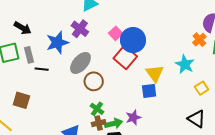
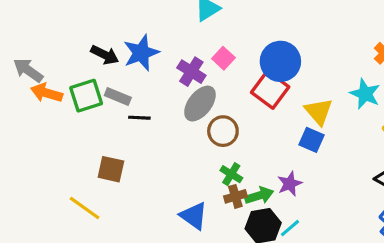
purple cross: (80, 29) -> (191, 72), moved
pink square: (116, 33) -> (223, 58), moved
blue star: (57, 43) -> (141, 53), moved
gray rectangle: (29, 55) -> (118, 96), turned -49
blue square: (149, 91) -> (311, 140), turned 35

